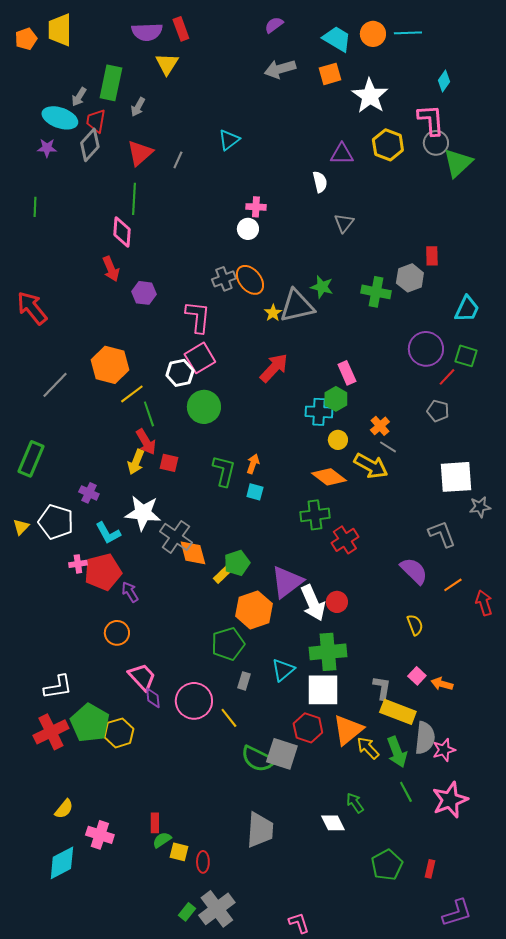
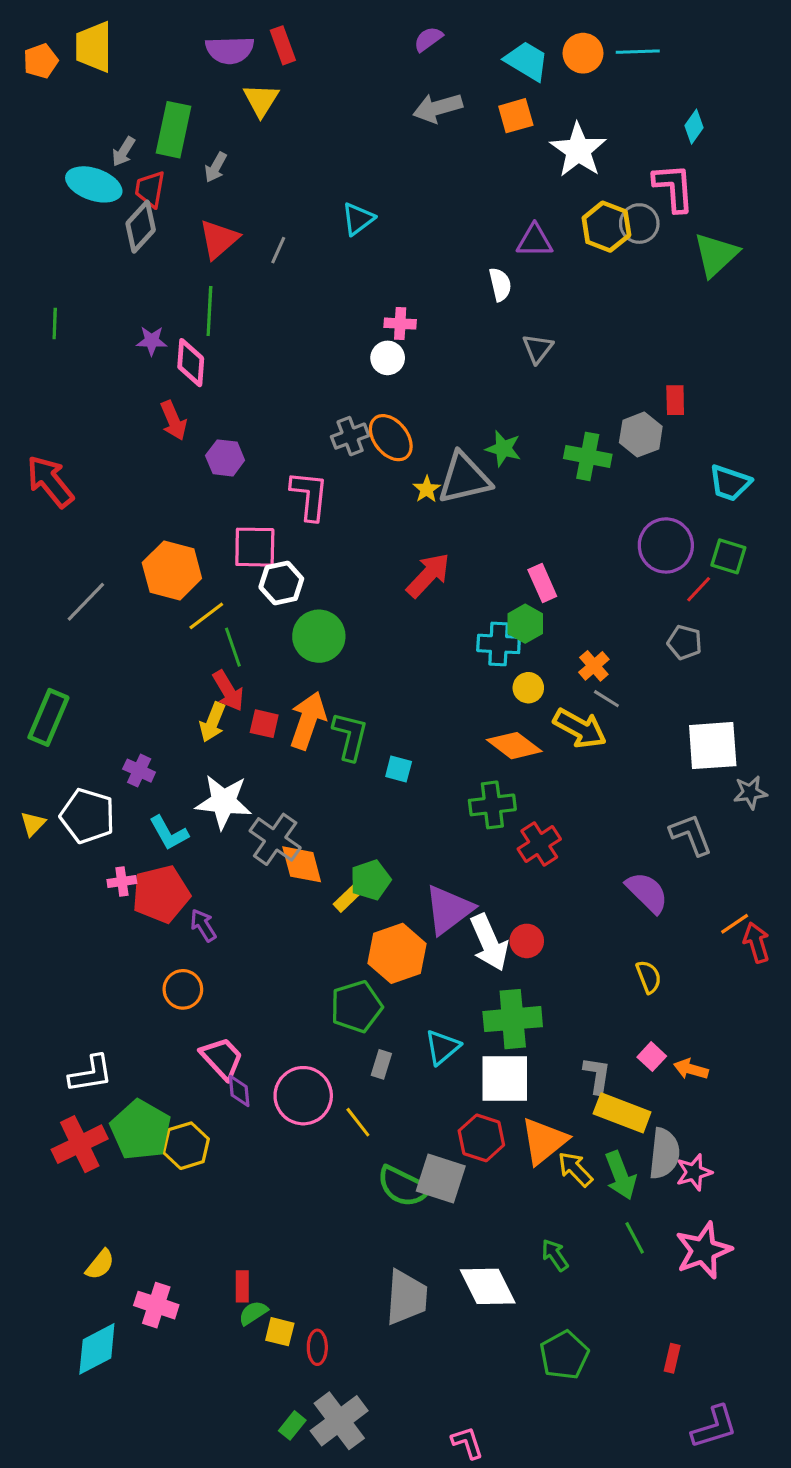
gray circle: (436, 143) -> (639, 224), moved
purple star: (47, 148) -> (152, 341), moved
cyan trapezoid: (467, 309) -> (730, 483), turned 84
pink square: (200, 358) -> (255, 547), moved, turned 32
orange arrow: (253, 464) -> (308, 721), moved, size x1.8
orange line: (453, 585) -> (735, 924), moved
white diamond: (333, 823) -> (488, 1286), moved, size x1.5
green pentagon: (387, 865) -> (564, 1355), moved

